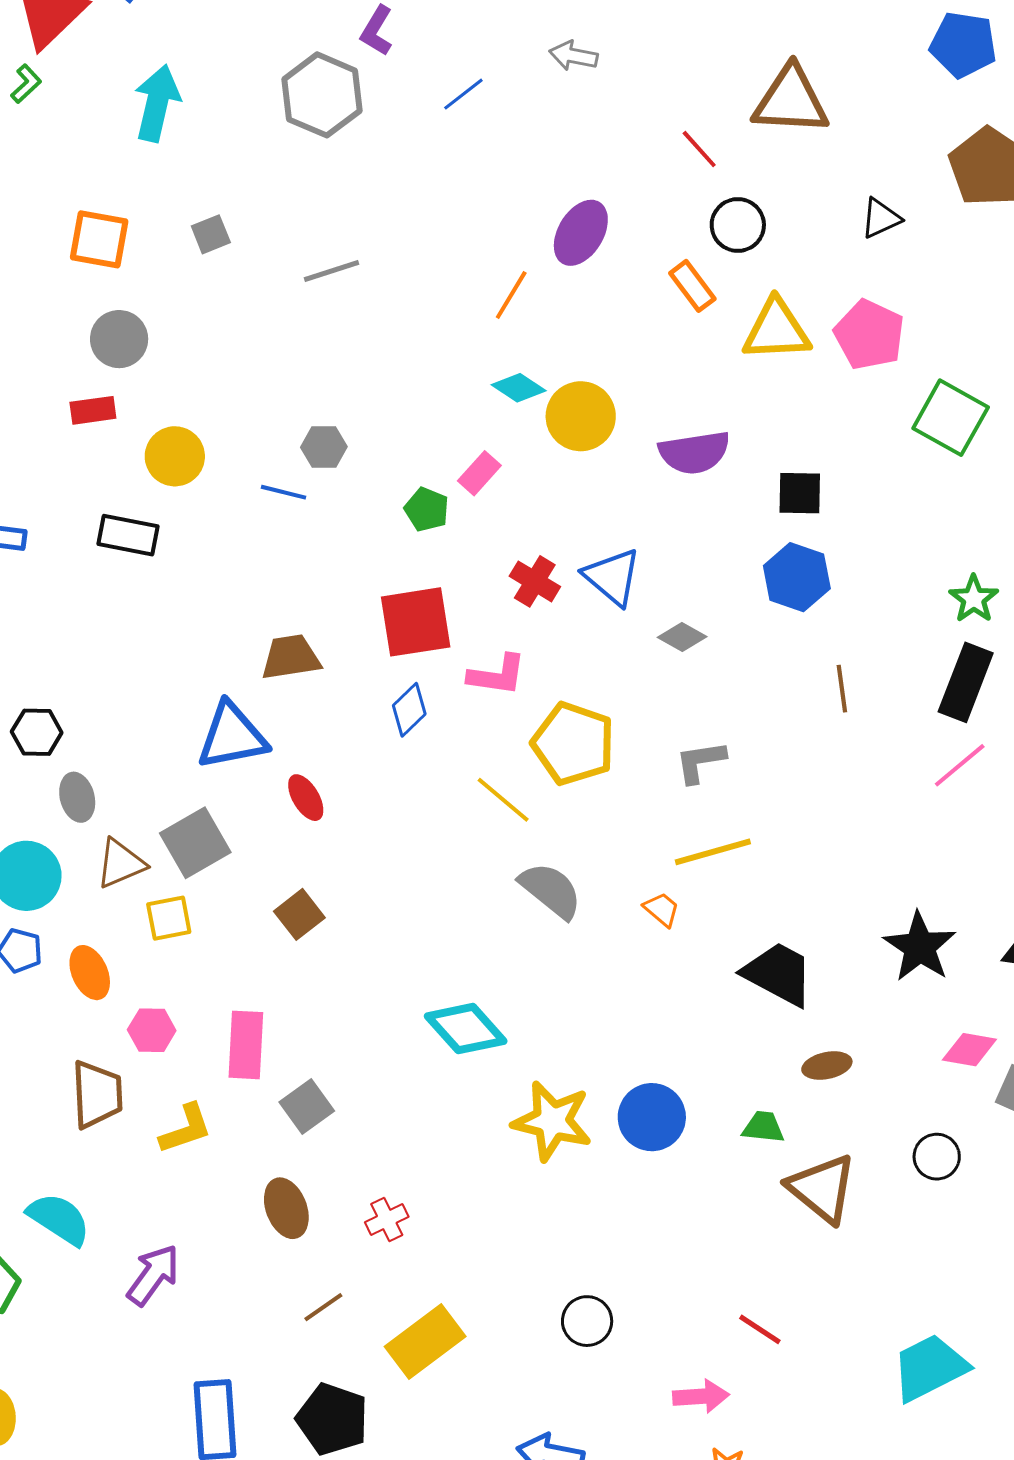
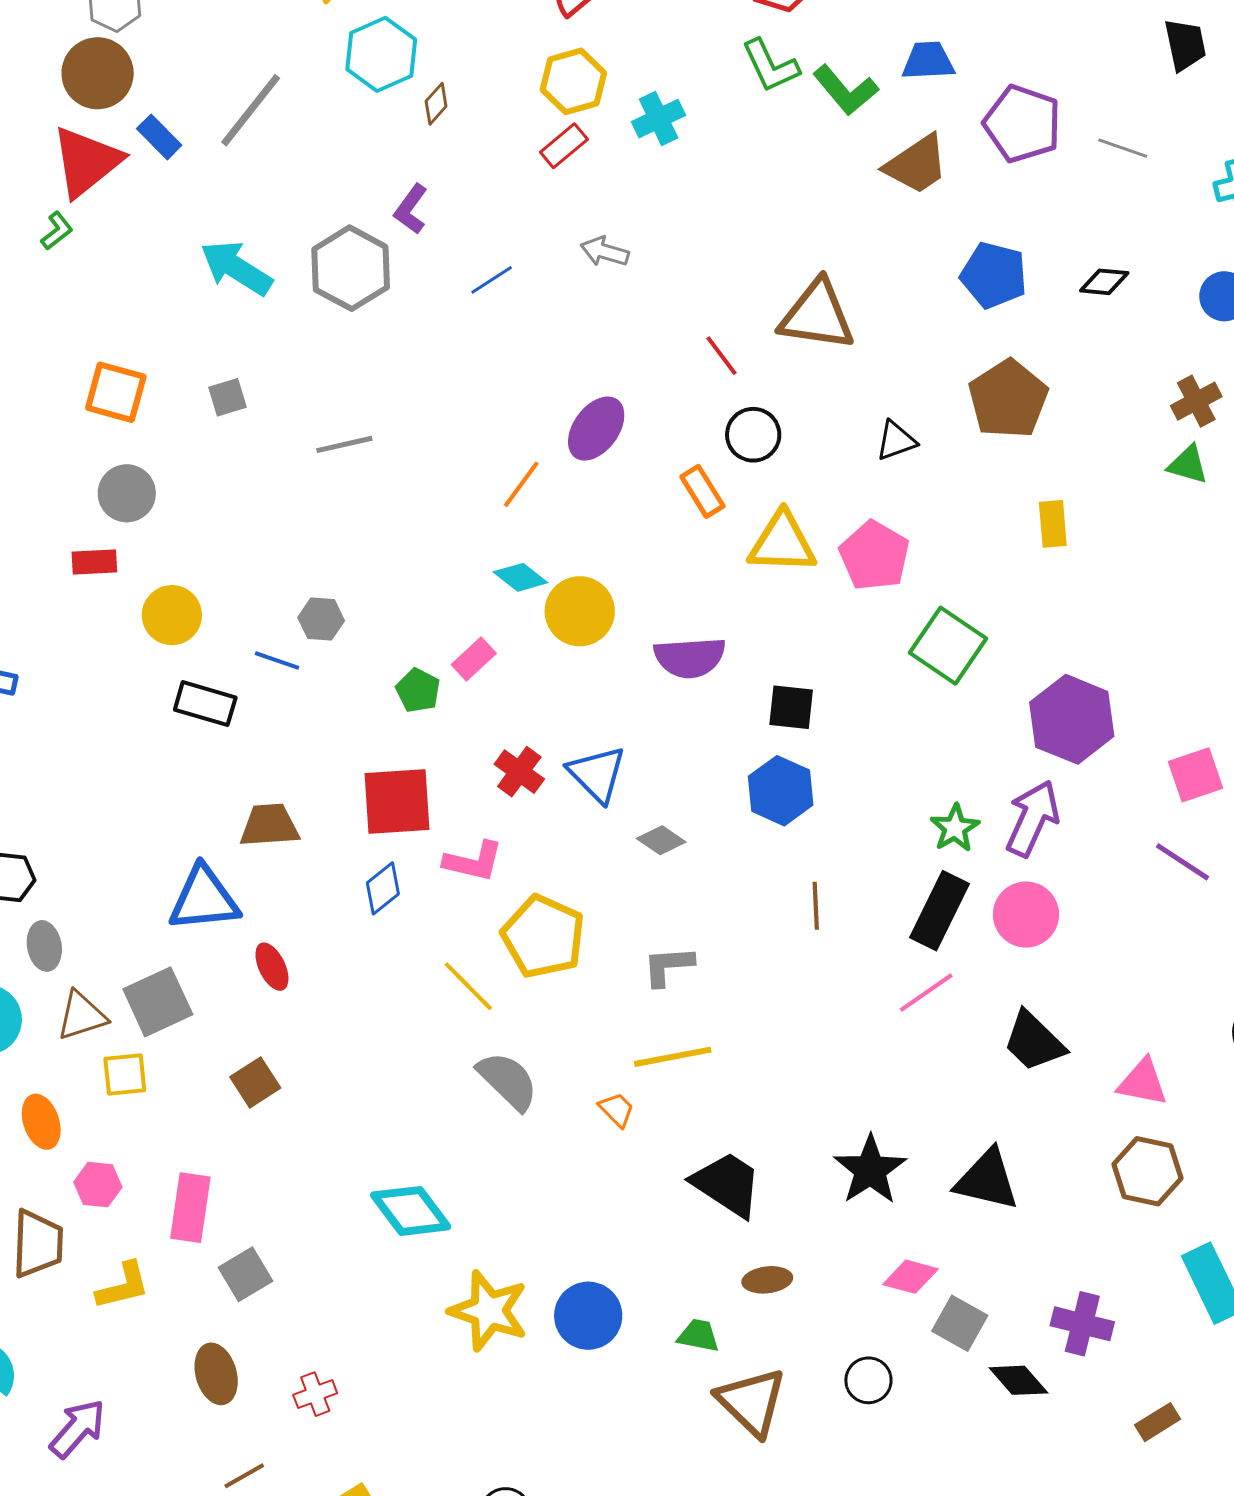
cyan arrow: (157, 103) -> (236, 268), moved, turned -76
black rectangle: (128, 535) -> (205, 704), moved

